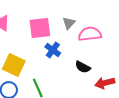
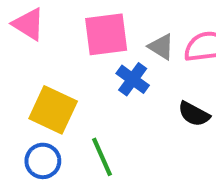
gray triangle: (69, 23) -> (161, 47), moved, turned -40

